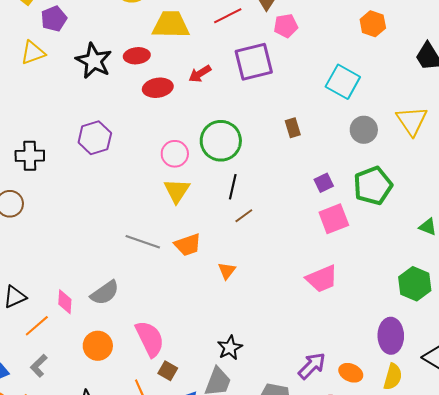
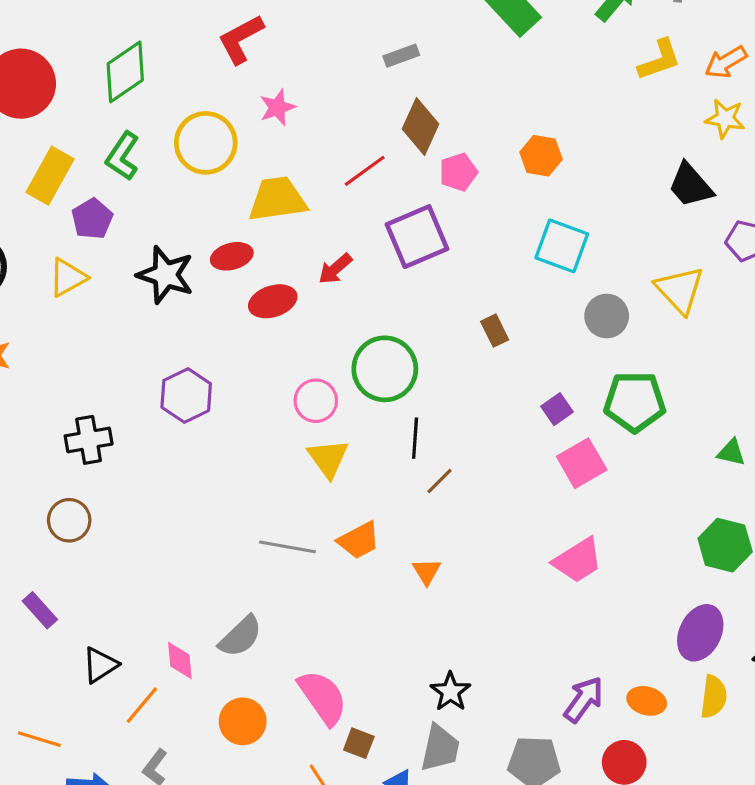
orange hexagon: (373, 24) -> (541, 156), moved
green pentagon: (373, 186) -> (635, 402), turned 30
purple ellipse: (391, 336) -> (700, 633), turned 36

